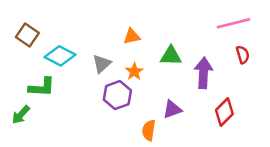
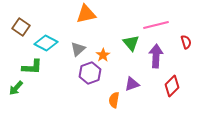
pink line: (234, 23) -> (156, 25), moved
orange triangle: (132, 36) -> (86, 14), moved, size x1.5
green triangle: (171, 56) -> (131, 43), turned 48

